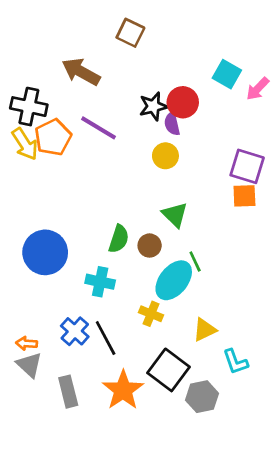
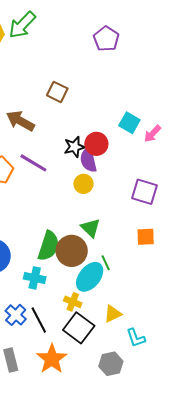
purple semicircle: (172, 124) -> (88, 160), size x1.4
orange square: (244, 196) -> (146, 237), moved
green semicircle: (119, 239) -> (49, 246), size x1.4
brown circle: (150, 246) -> (72, 251), size x1.8
black square: (168, 370) -> (79, 328), moved

